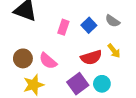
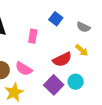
gray semicircle: (112, 21) -> (83, 27), moved
blue square: (89, 25) -> (56, 19), moved

